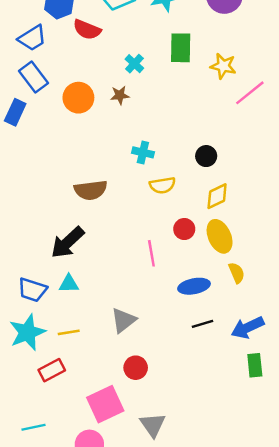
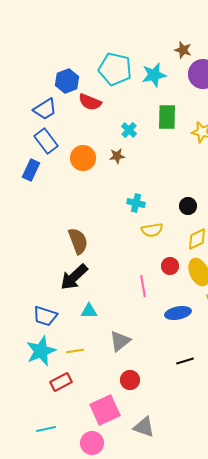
brown semicircle: (91, 190) -> (78, 241), moved, turned -104
cyan triangle: (69, 284) -> (89, 311), moved
black line: (203, 324) -> (185, 361), moved
gray triangle: (153, 425) -> (144, 427), turned -35

